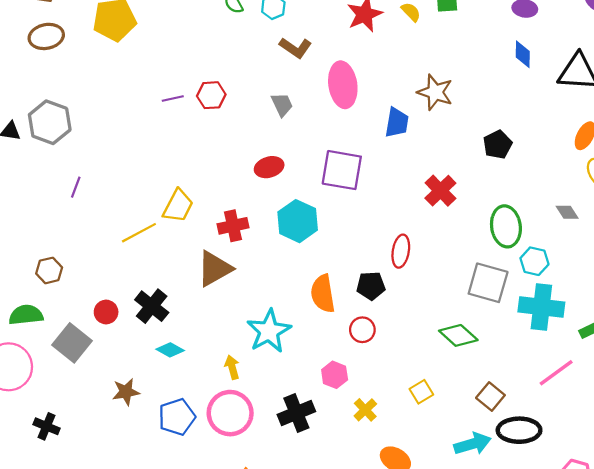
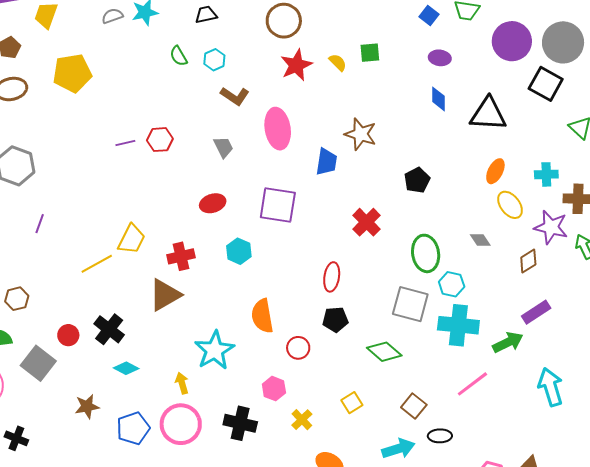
cyan hexagon: (298, 221) -> (239, 251), size x0.7
black pentagon: (371, 286) -> (335, 320), moved
black cross: (296, 413) -> (240, 423), turned 36
black ellipse: (519, 430) -> (440, 436), size x0.6

